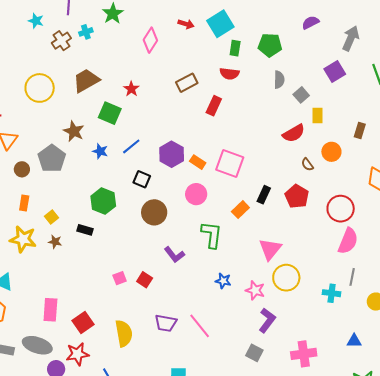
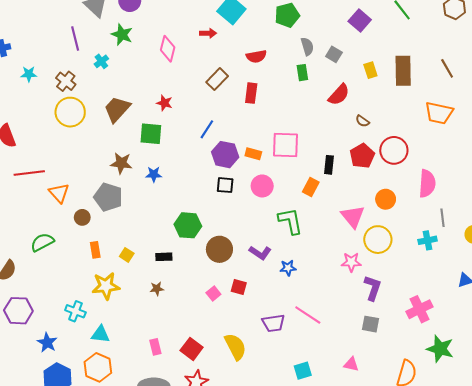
cyan star: (36, 21) -> (29, 74), moved
red arrow: (186, 24) -> (208, 33), moved
brown cross: (61, 41) -> (66, 81), moved
green rectangle: (235, 48) -> (302, 73), moved
yellow circle: (40, 88) -> (70, 112), moved
yellow rectangle: (317, 115) -> (370, 70), moved
brown rectangle: (360, 131) -> (403, 71), size x1.8
blue line: (131, 146) -> (207, 129), moved
orange circle: (331, 152) -> (386, 199), moved
black square: (142, 179) -> (225, 185), moved
red pentagon: (297, 196) -> (362, 156), turned 30
green hexagon: (103, 201) -> (188, 225), moved
red circle: (341, 209) -> (394, 150), moved
brown circle: (154, 212) -> (219, 249), moved
brown star: (55, 242) -> (157, 289), moved
blue star: (223, 281) -> (288, 268), moved
pink rectangle: (50, 310) -> (155, 347), size x0.7

